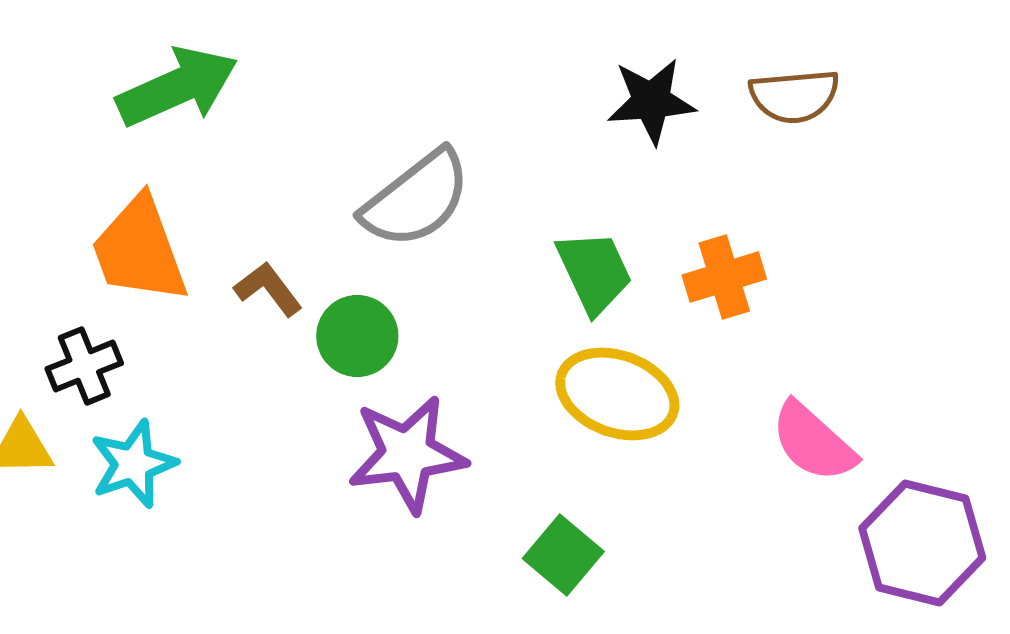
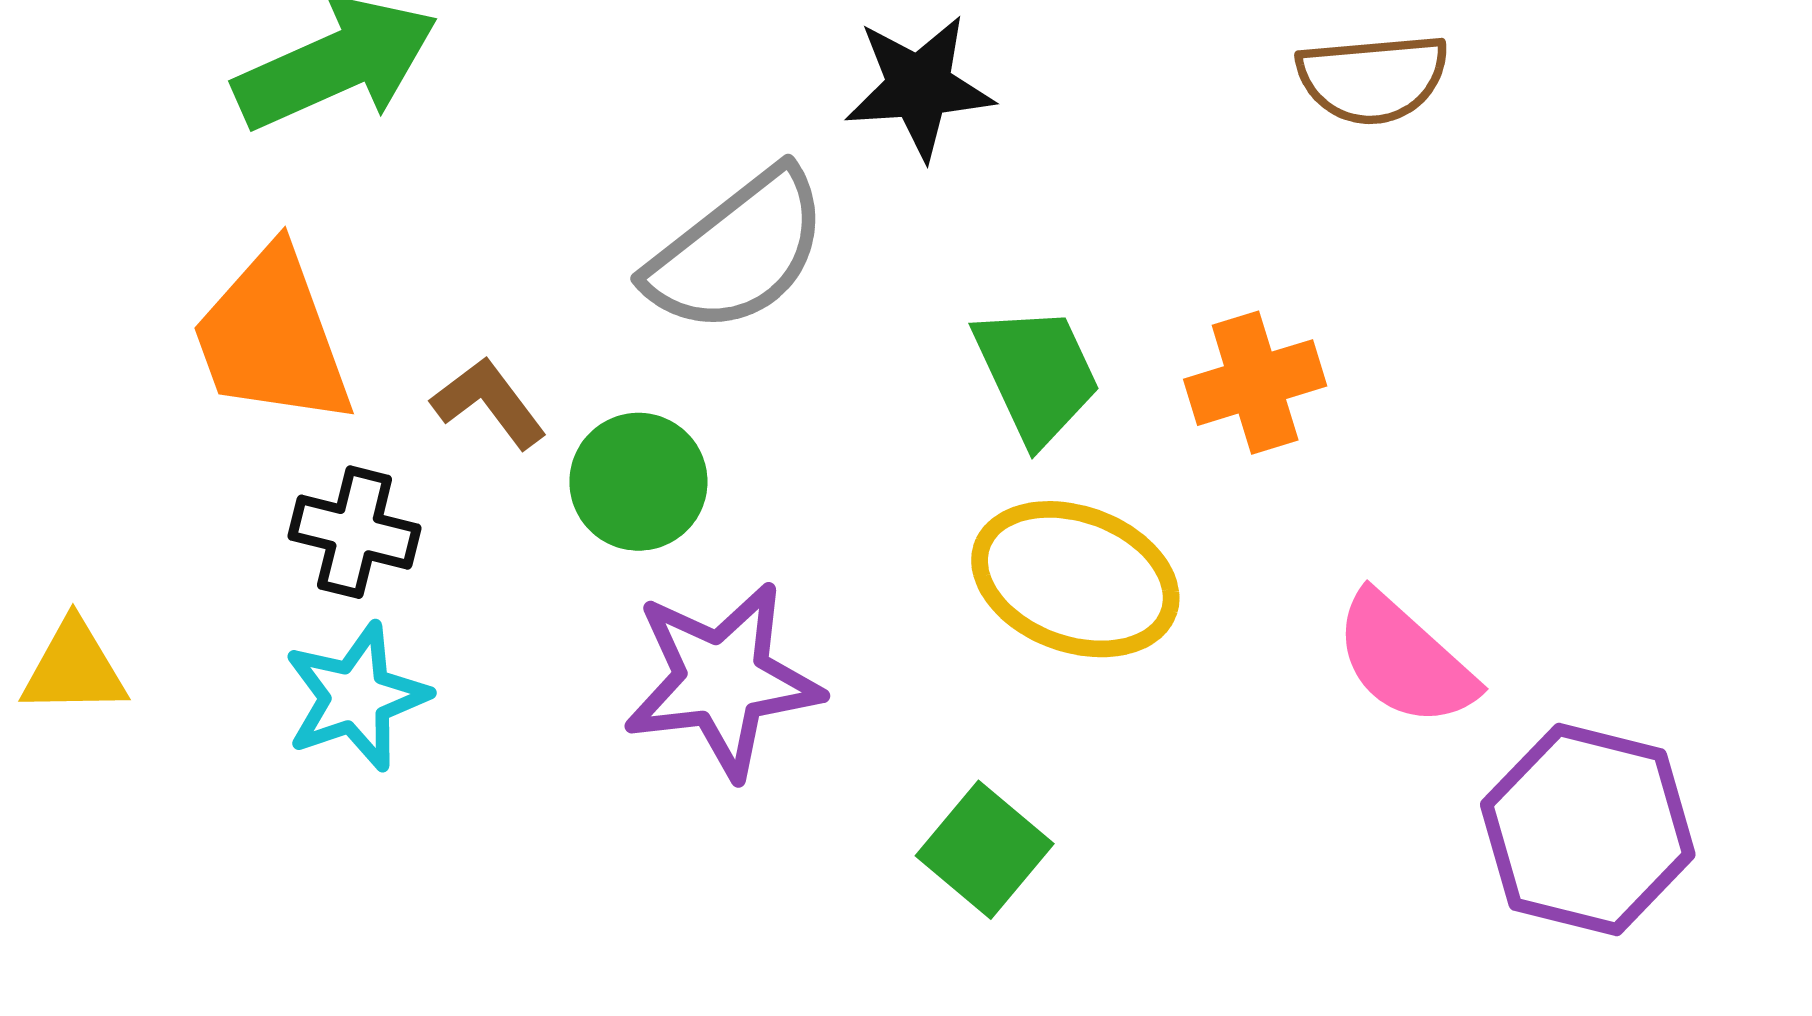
black star: (651, 101) -> (919, 87), moved
black cross: (84, 366) -> (355, 532), moved, turned 36
cyan star: (133, 464) -> (356, 697), moved

